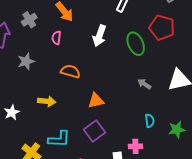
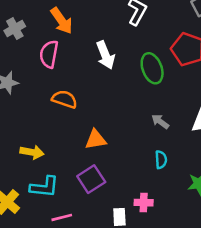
white arrow: (100, 36) -> (105, 55), turned -45
pink semicircle: (56, 38) -> (49, 54), size x1.5
yellow arrow: (47, 101) -> (32, 152), moved
cyan semicircle: (150, 121) -> (161, 160), moved

